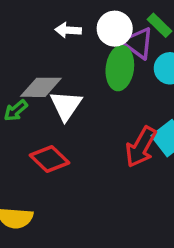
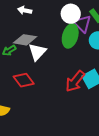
white arrow: (68, 30) -> (25, 10), moved

